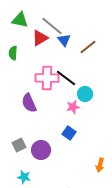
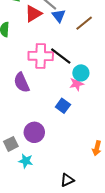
pink star: (73, 107) -> (77, 84), moved
blue square: (69, 133) -> (63, 106), moved
gray square: (19, 145) -> (11, 144), moved
cyan star: (24, 177) -> (26, 161), moved

